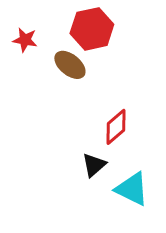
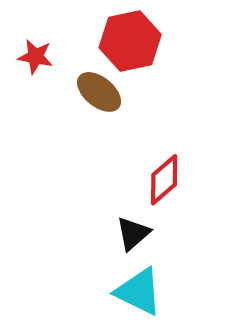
cyan triangle: (132, 189) -> (139, 291), moved

